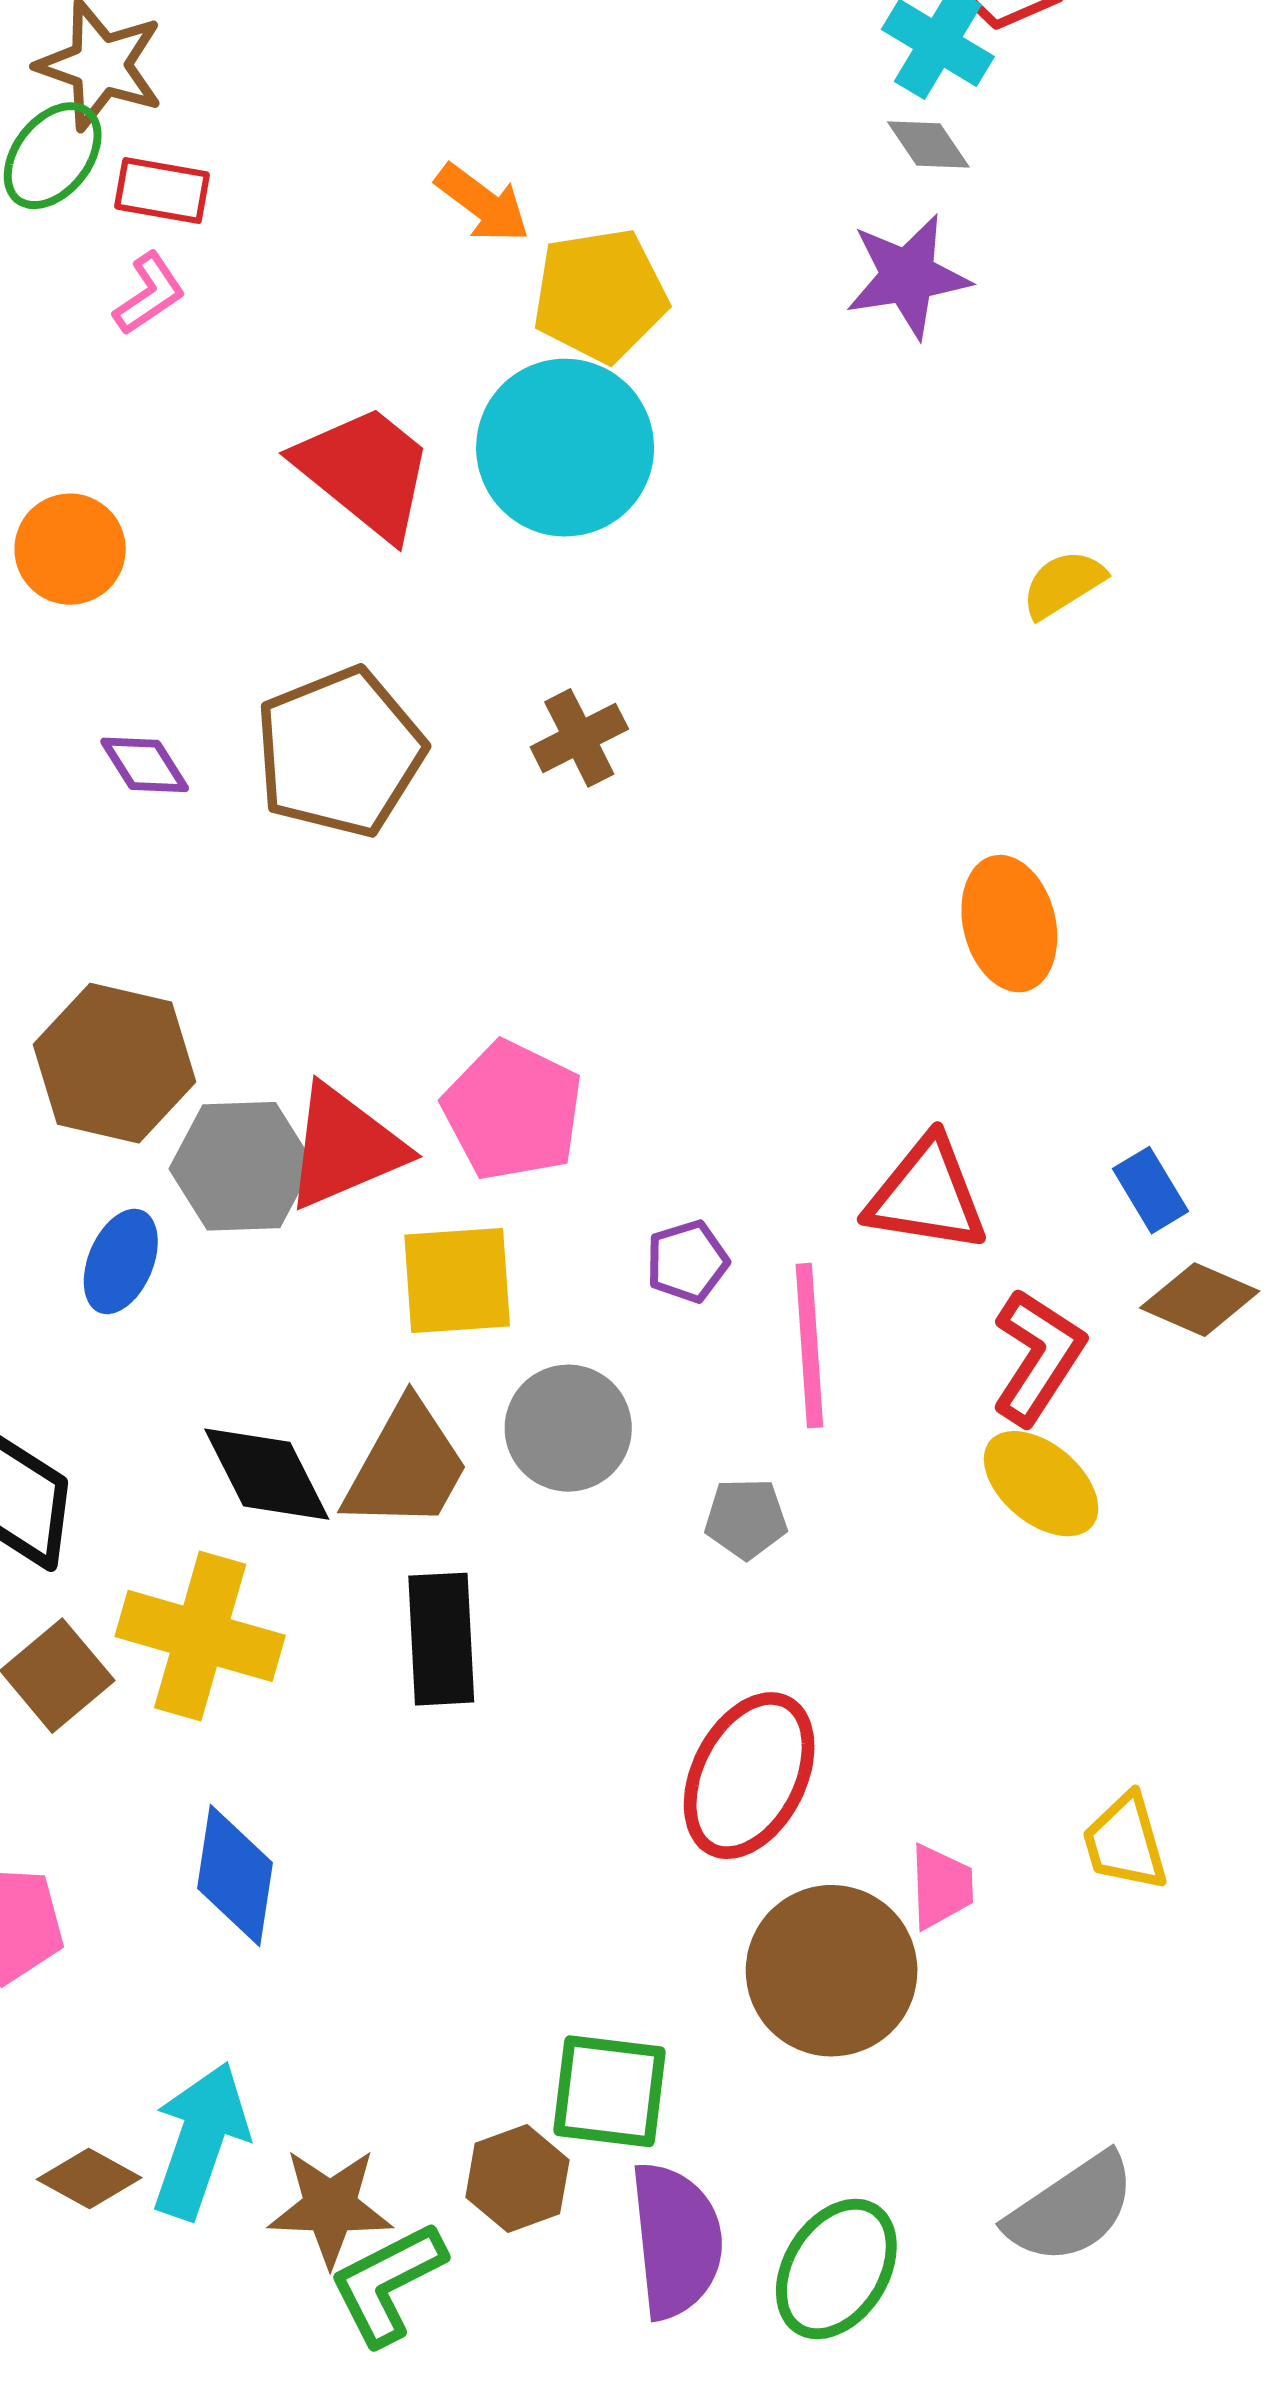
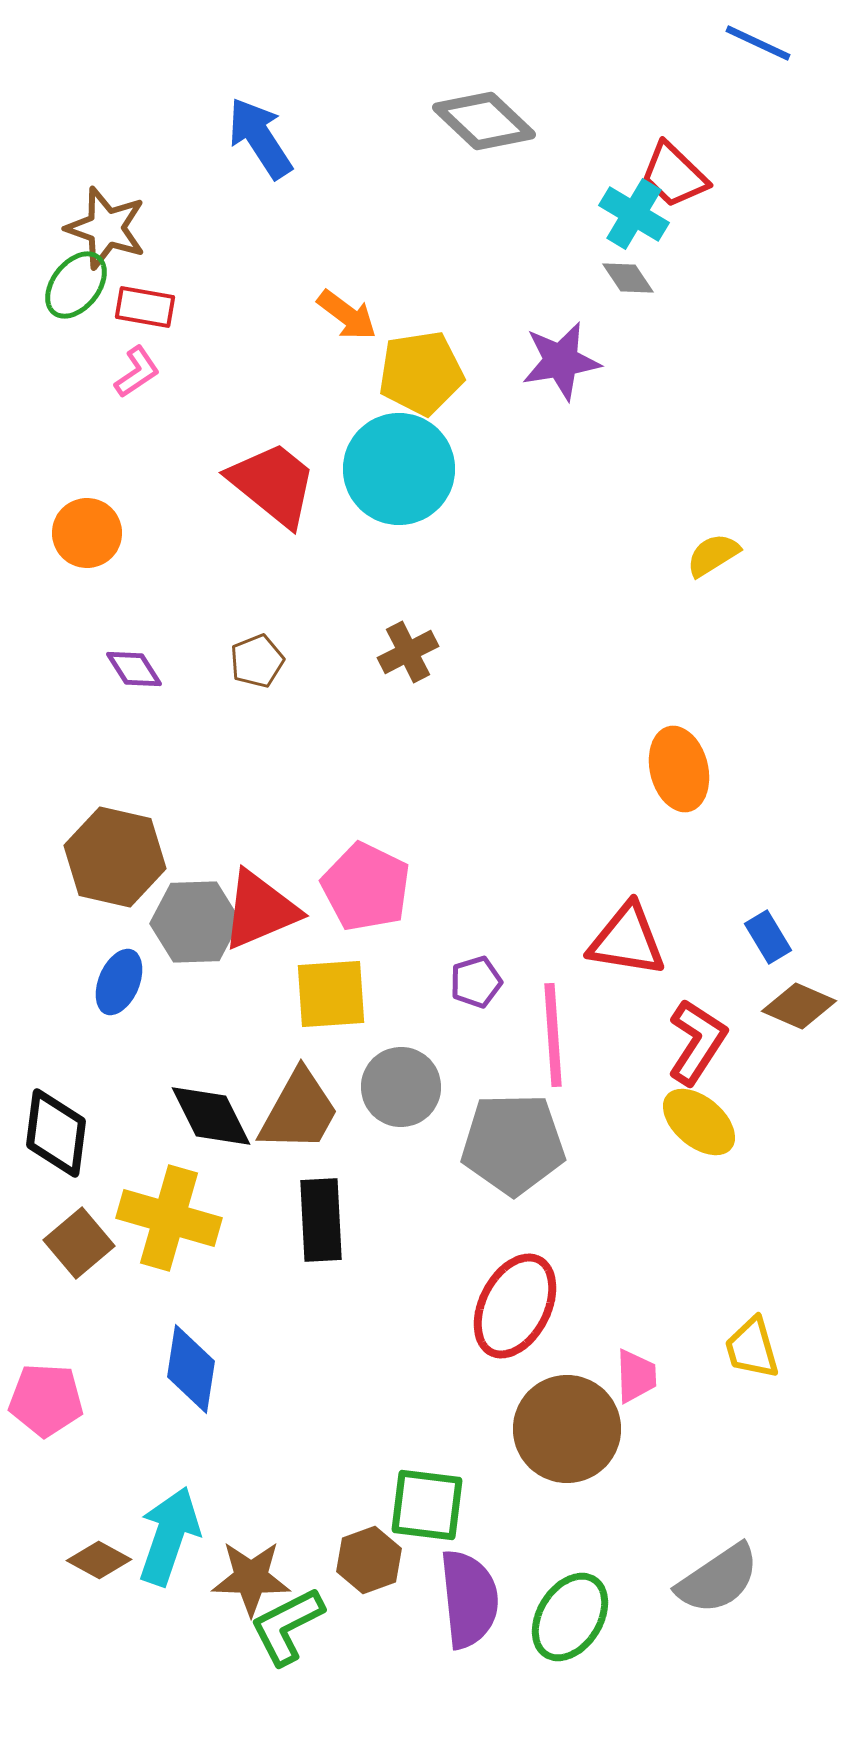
purple star: (908, 276) -> (561, 361), moved
brown pentagon: (340, 752) -> (257, 661), size x0.5
gray pentagon: (746, 1519) -> (513, 1144), size x2.0

